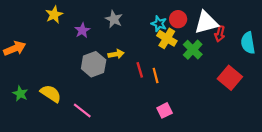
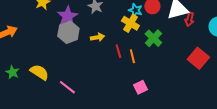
purple star: (82, 30) -> (67, 16), size x1.5
yellow cross: (167, 38) -> (130, 23), moved
green cross: (193, 50) -> (153, 38), moved
gray hexagon: (94, 64) -> (68, 32), moved

